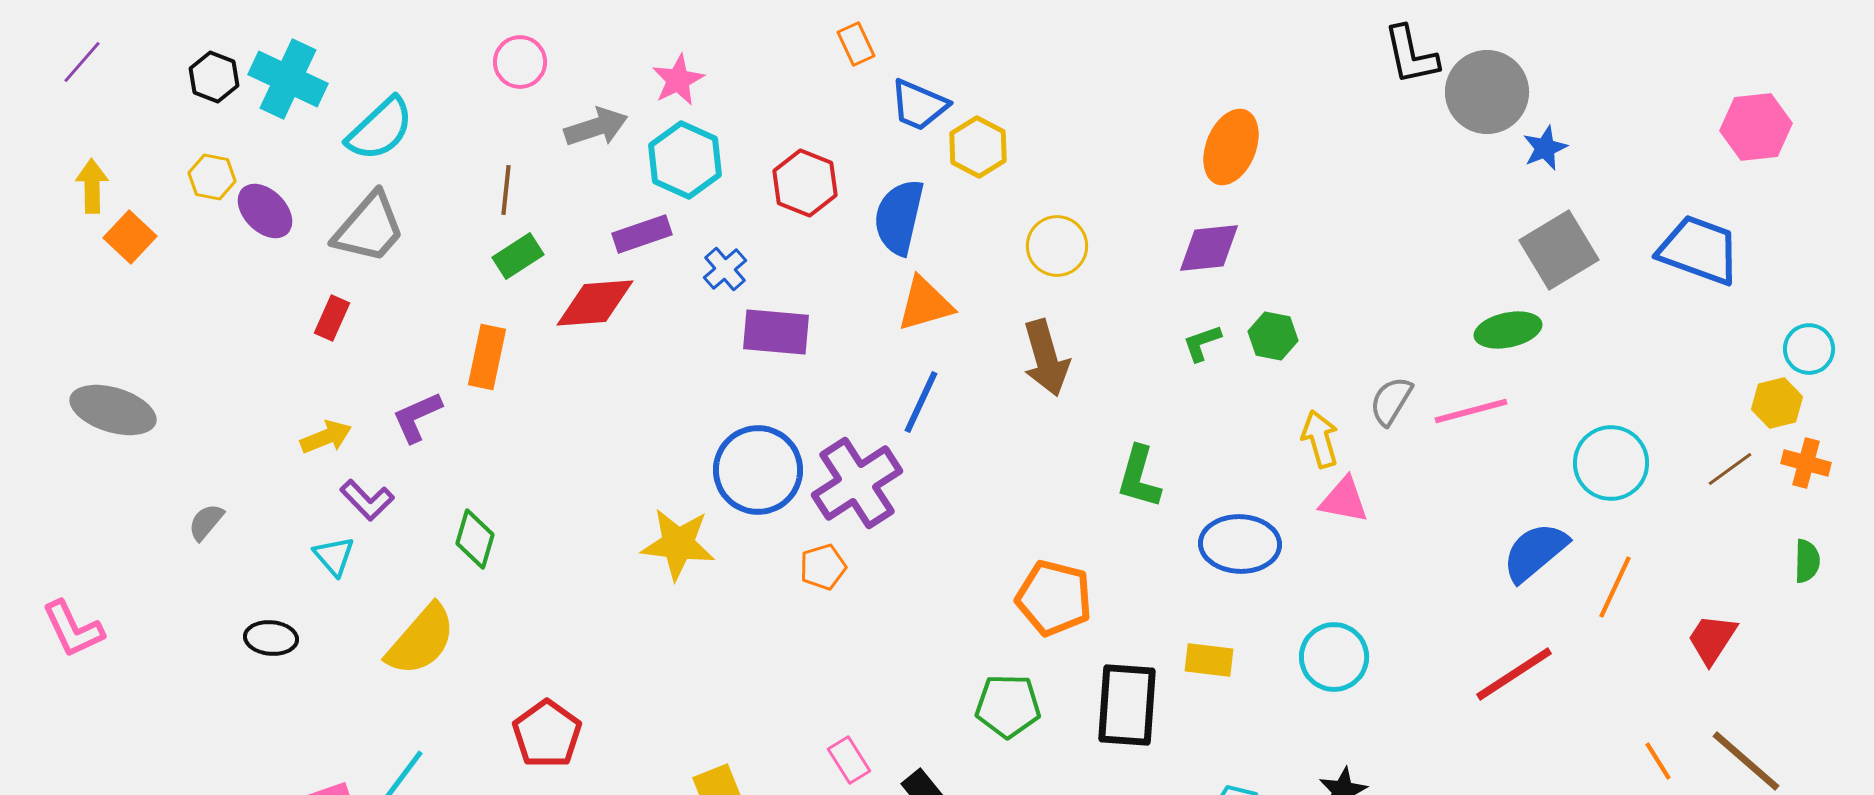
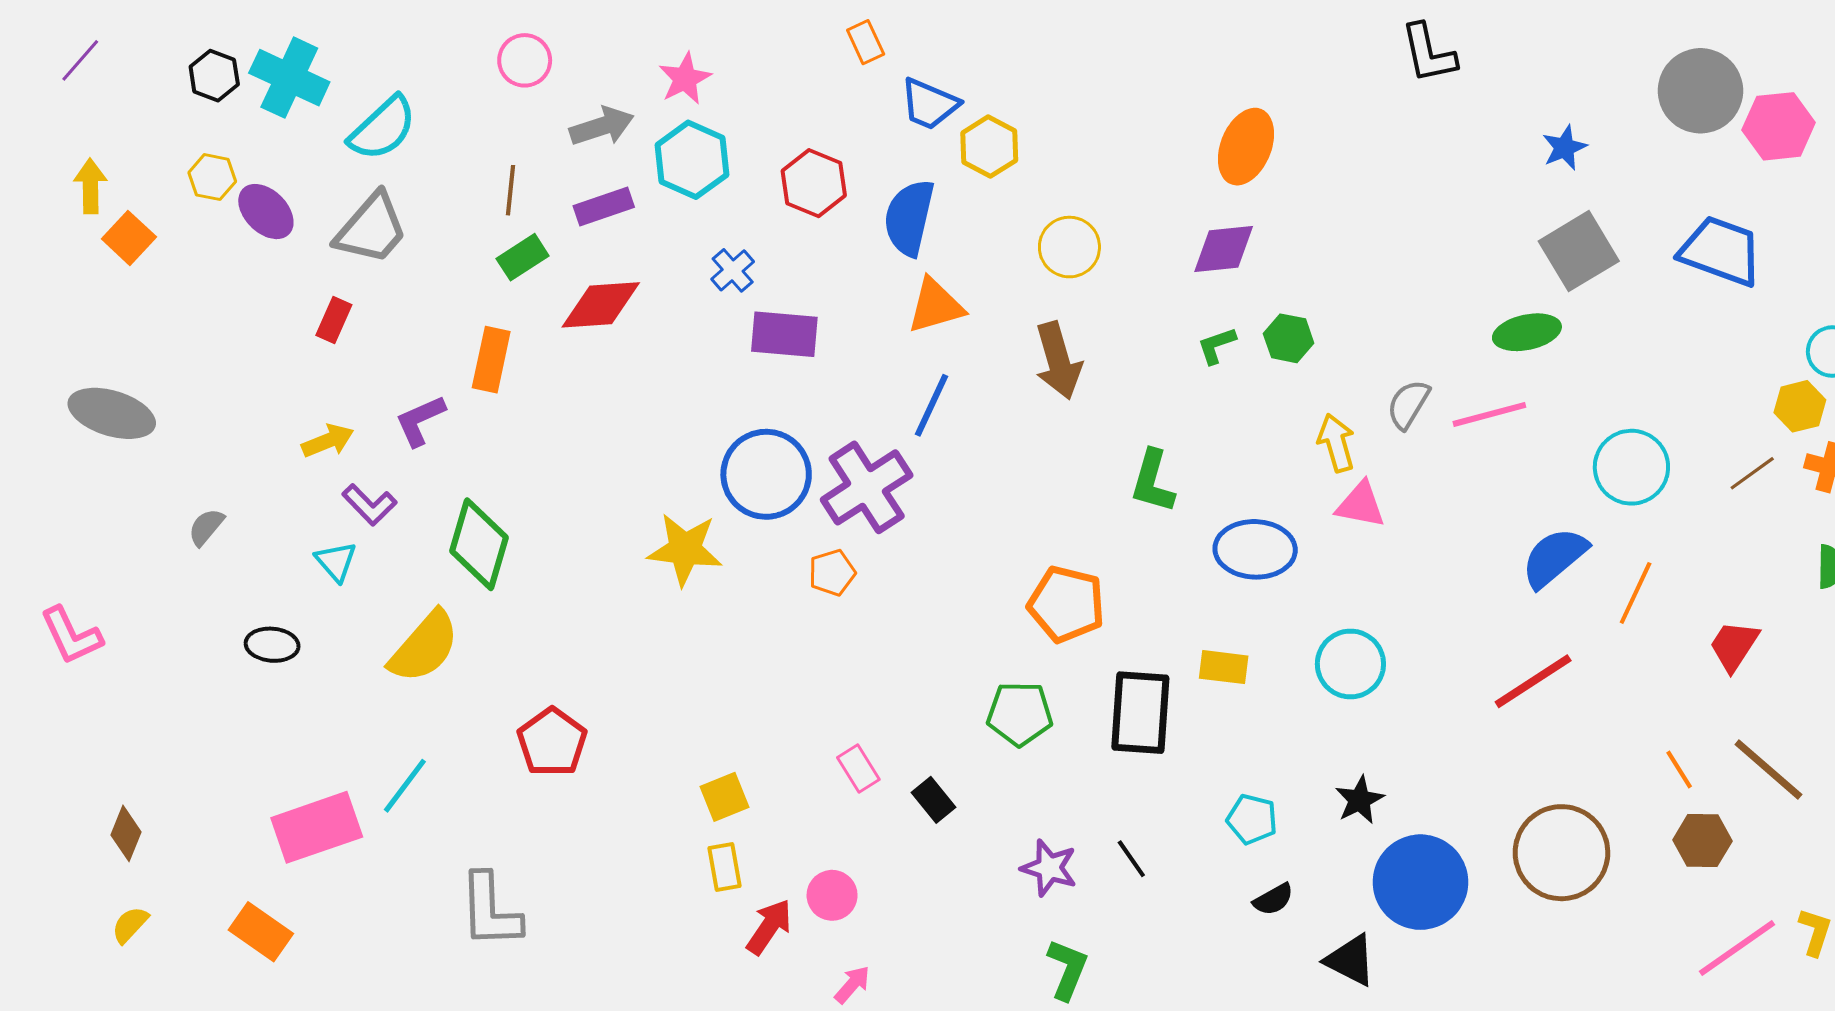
gray circle: (1487, 92) -> (1700, 91), moved
purple rectangle: (642, 234) -> (604, 206), moved
green diamond: (475, 539) -> (479, 544), size x1.5

